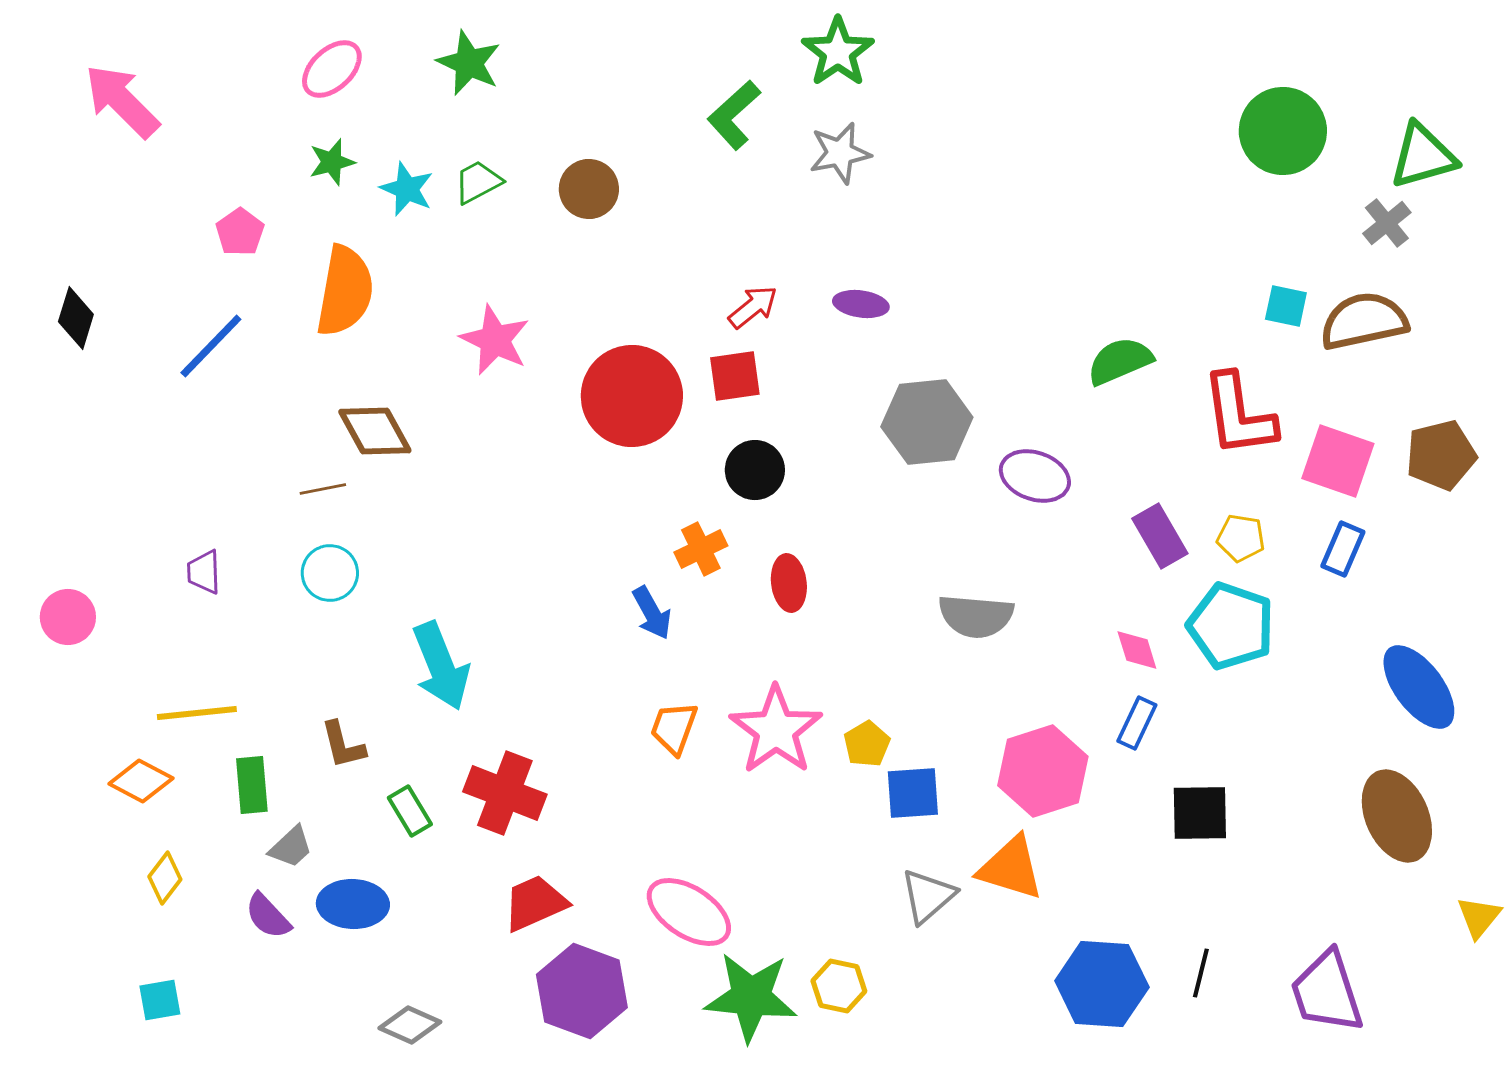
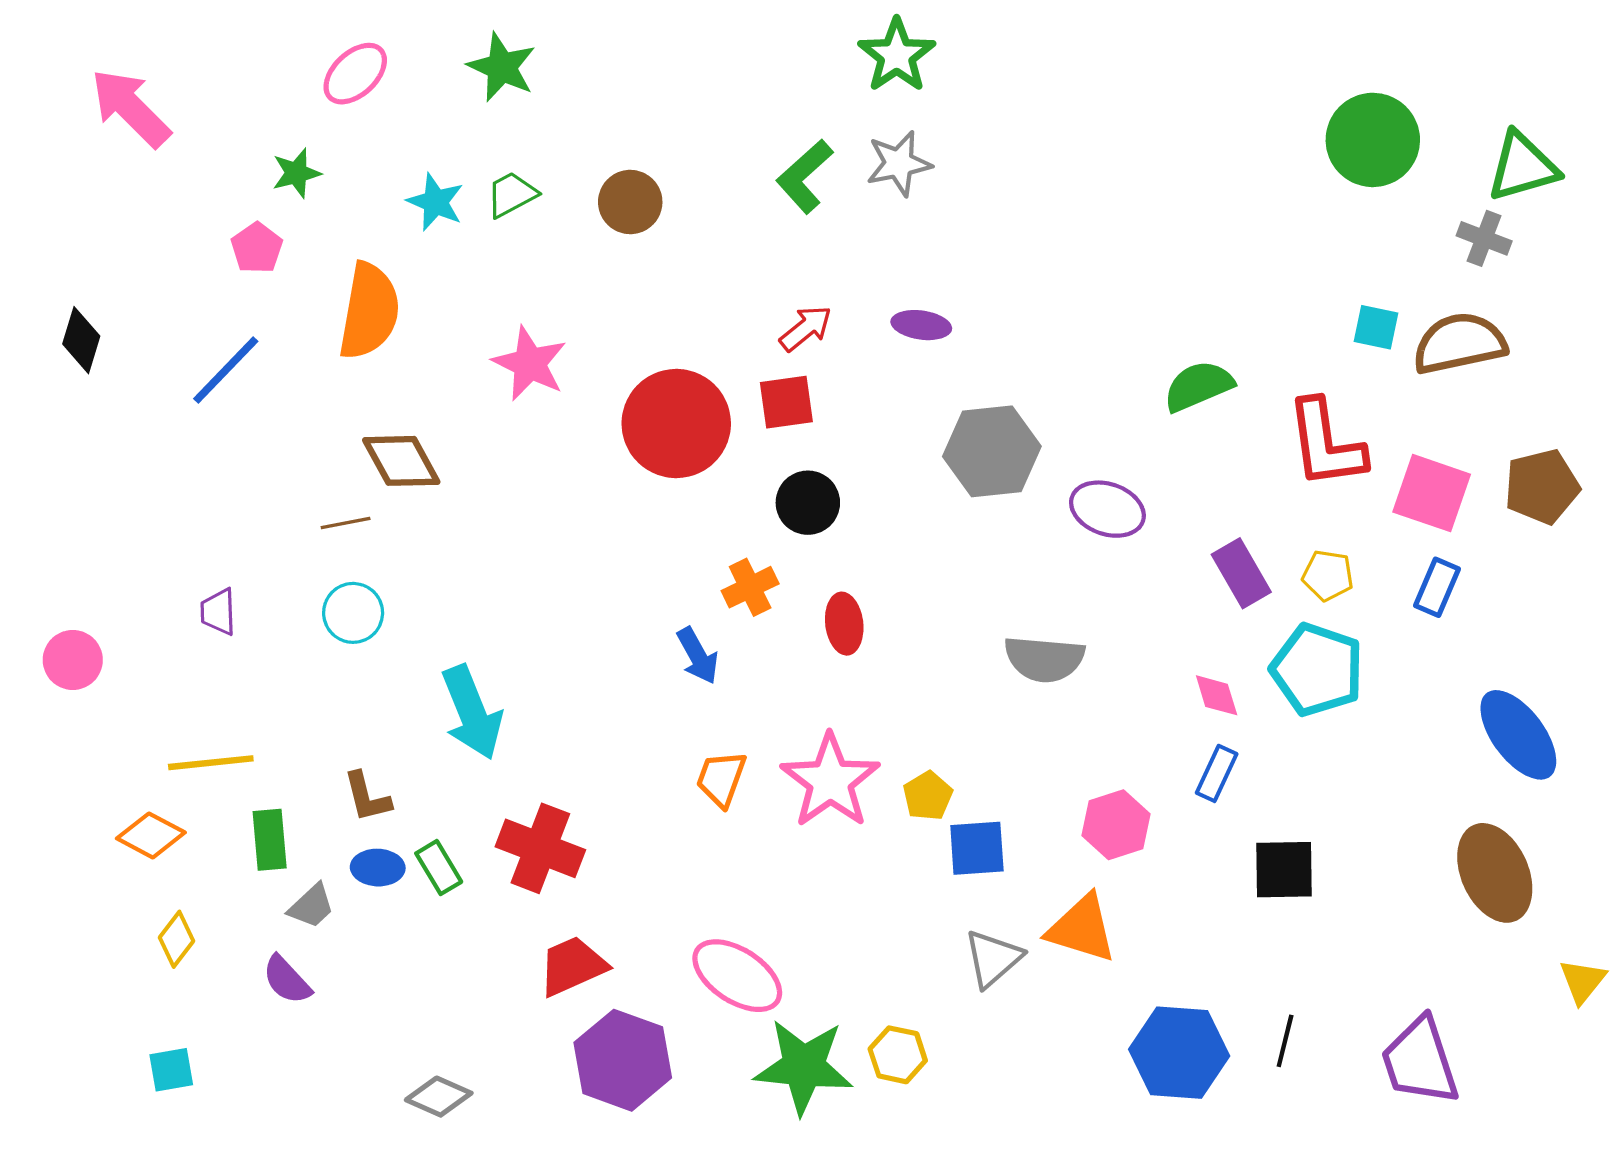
green L-shape: (734, 115) -> (805, 176), moved
green star: (332, 162) -> (296, 173), moved
gray cross: (1387, 223) -> (1484, 238), turned -30
pink hexagon: (1043, 771) -> (1116, 825), size x0.7
blue ellipse: (353, 904) -> (378, 868), moved, size x0.7

